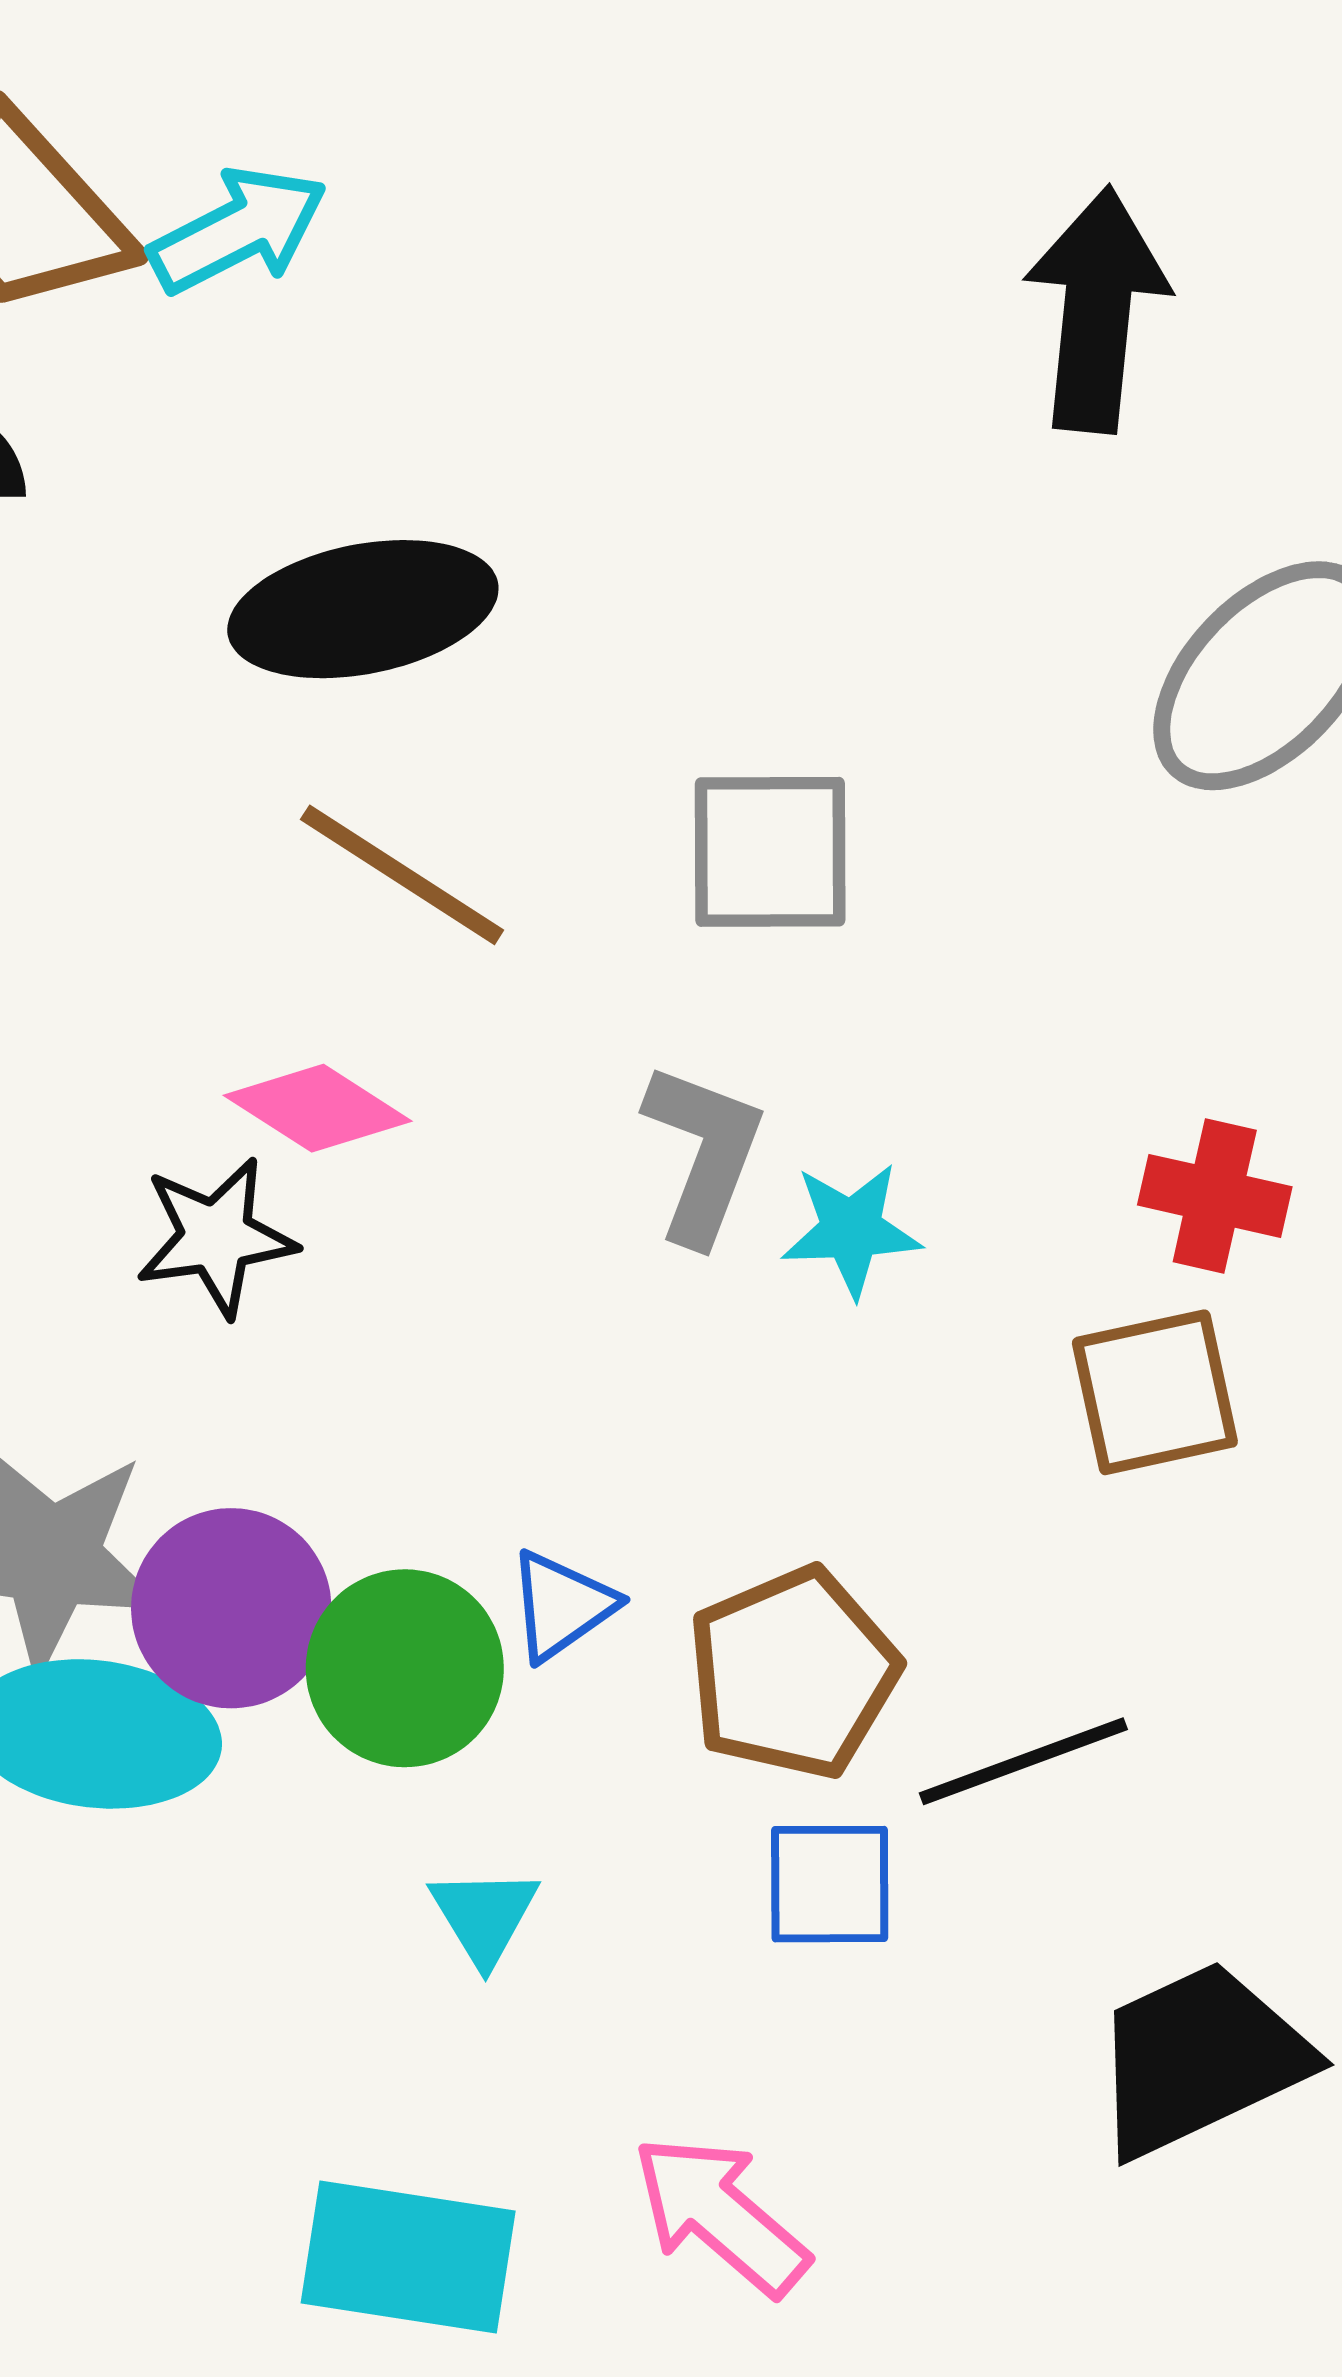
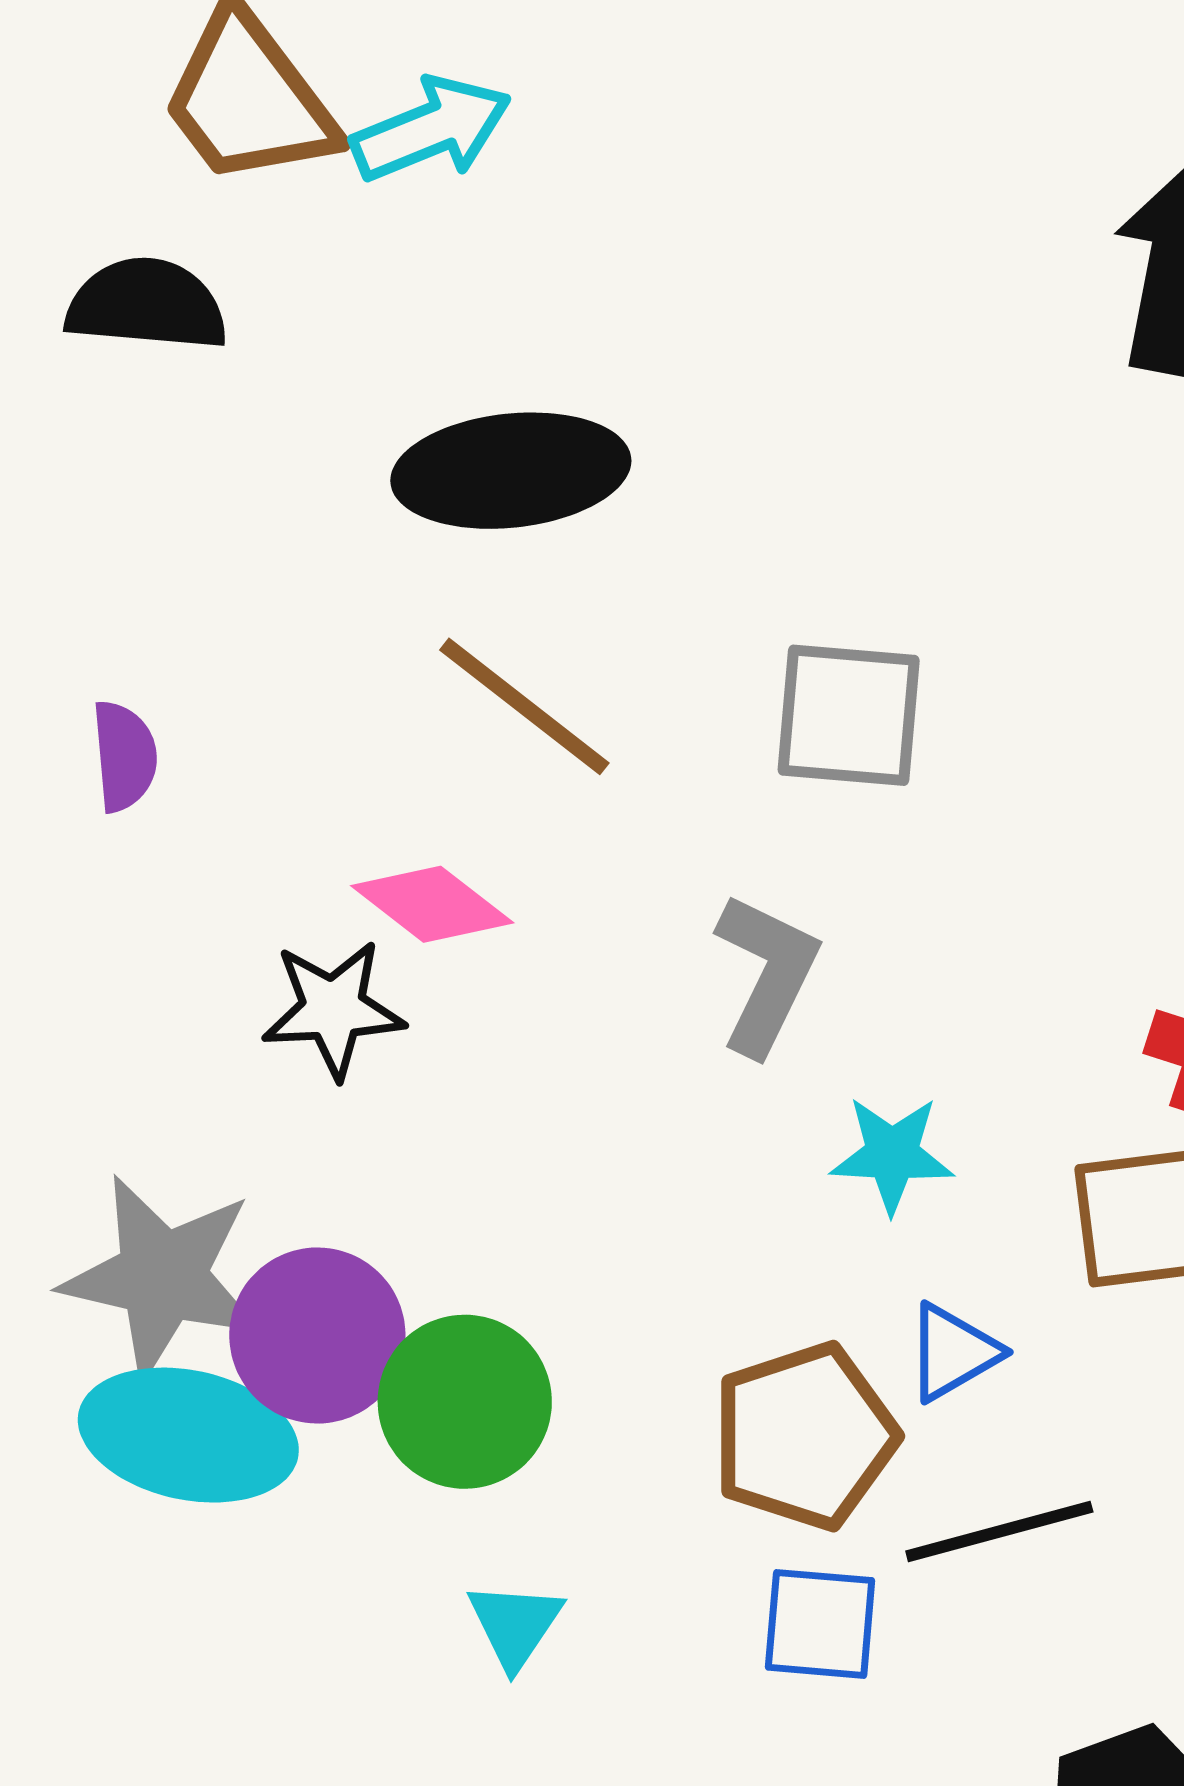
cyan star: (851, 1230) -> (892, 1154), moved
blue triangle: (562, 1606) -> (953, 1352), moved

